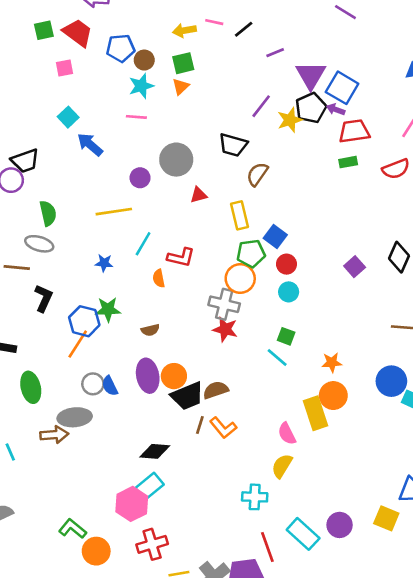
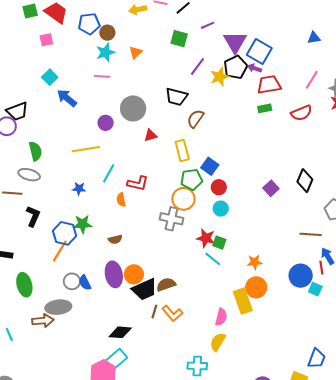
green square: (183, 63) -> (179, 39), moved, turned 30
red star: (225, 329) -> (206, 238), moved
pink semicircle: (287, 434) -> (221, 317), turned -138

